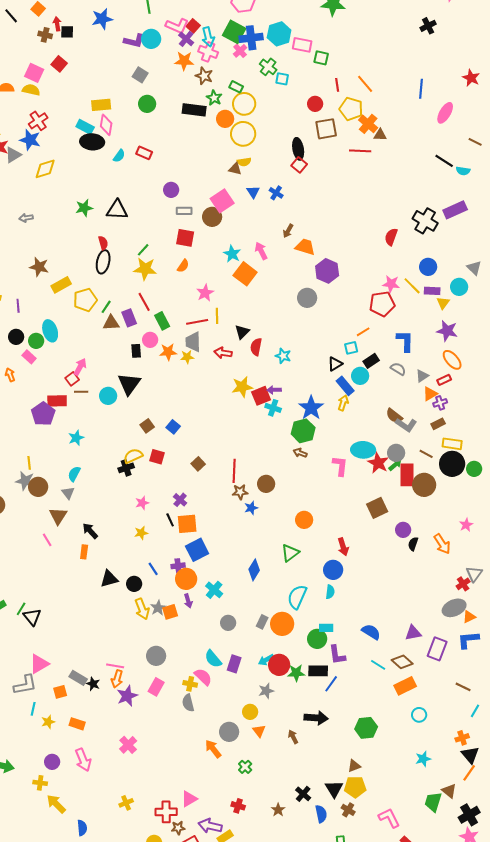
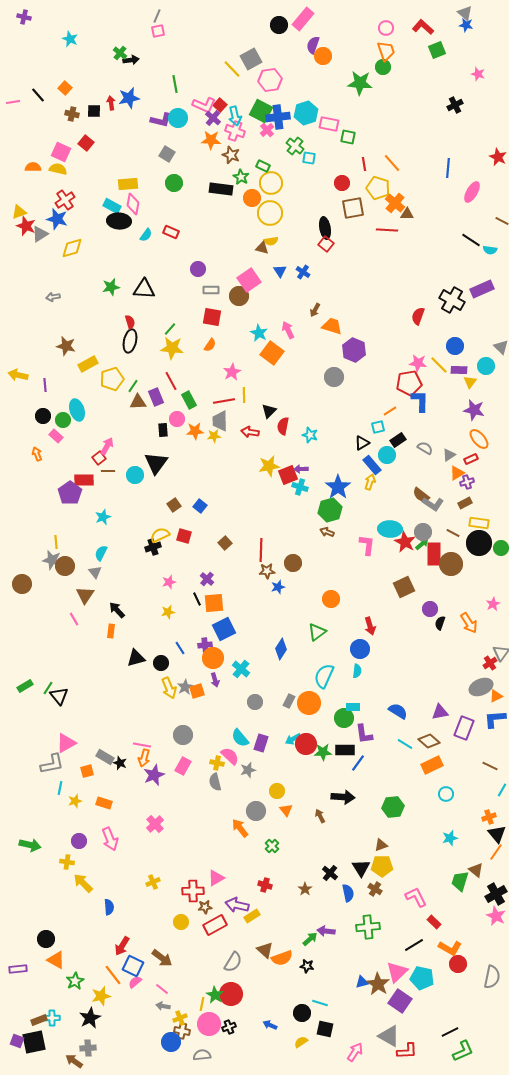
red arrow: (57, 24) -> (111, 103), moved
blue L-shape: (405, 341) -> (420, 401), moved
gray star: (266, 691) -> (248, 770), moved

